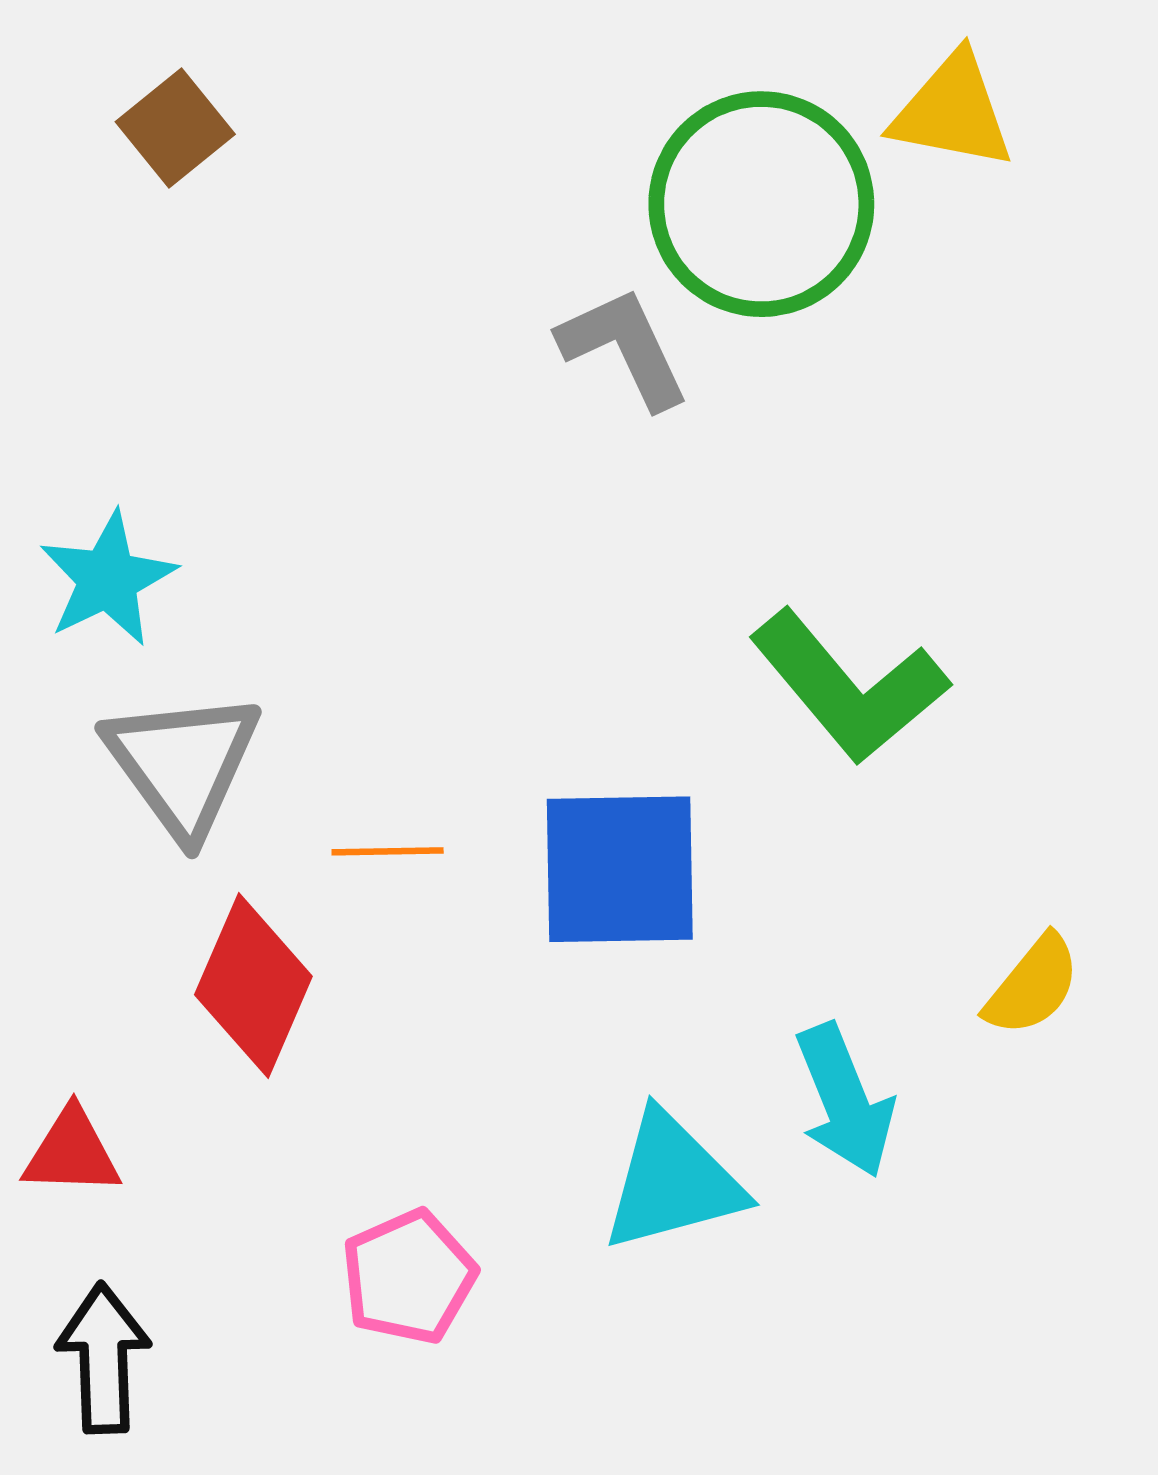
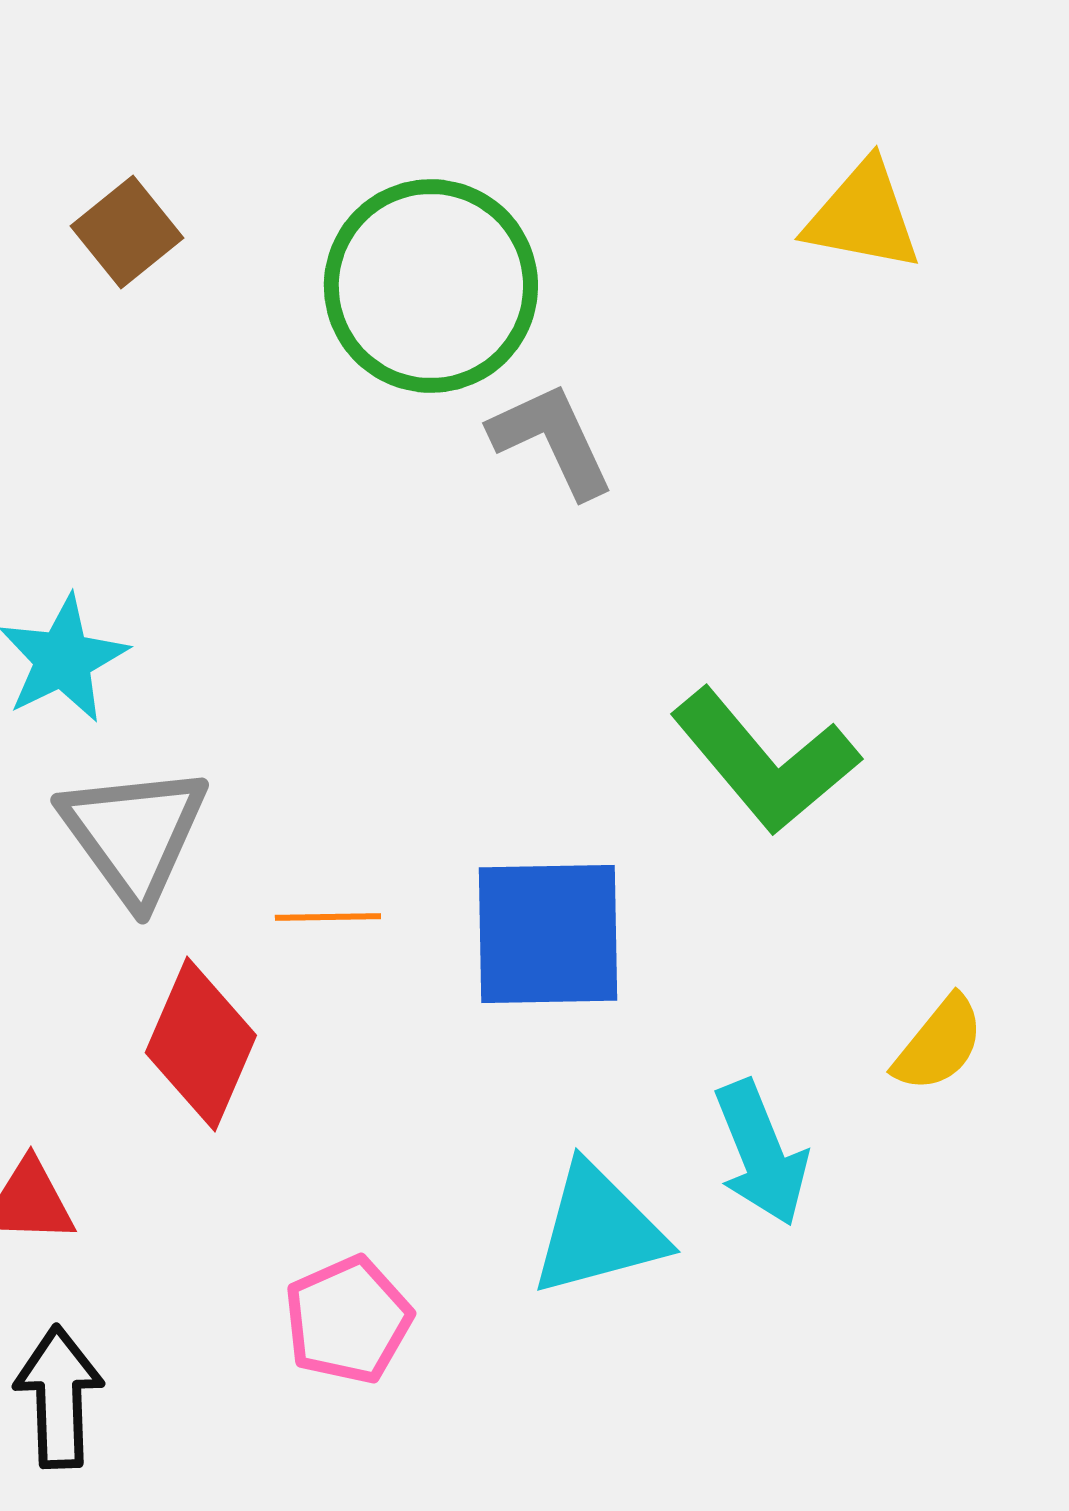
green circle: (761, 204) -> (431, 286), moved

